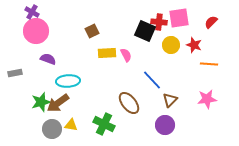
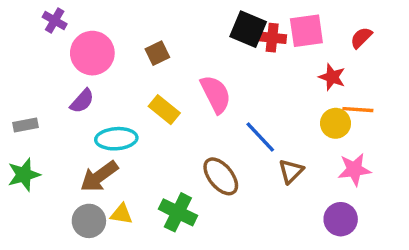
pink circle: (36, 31) -> (92, 53), moved
black square: (145, 31) -> (248, 29), moved
yellow circle: (171, 45) -> (336, 123), moved
yellow rectangle: (107, 53) -> (164, 110), moved, turned 42
pink semicircle: (126, 55) -> (216, 94), size x1.6
purple semicircle: (48, 59) -> (82, 101), turned 112
green star: (41, 102) -> (24, 175), moved
purple circle: (165, 125) -> (341, 219), moved

